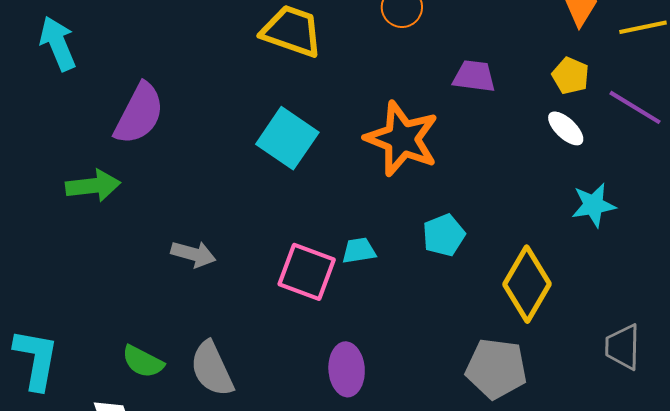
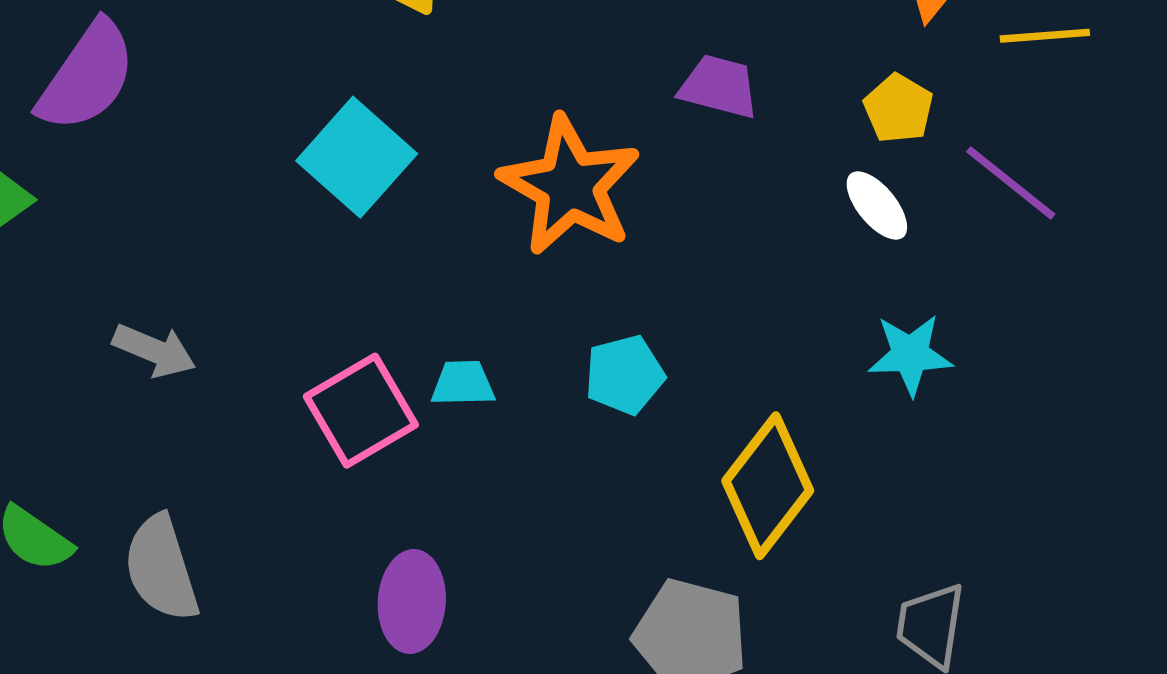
pink square: (307, 272) -> (361, 411), turned 32

